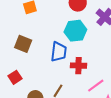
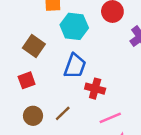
cyan hexagon: (75, 31) -> (74, 26), moved
red square: (15, 77) -> (27, 80), moved

